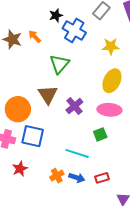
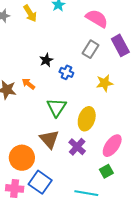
blue cross: (74, 30) -> (66, 72), size x0.6
yellow ellipse: (112, 81) -> (87, 119), moved
pink ellipse: (109, 110) -> (112, 146), turned -50
blue square: (33, 136) -> (40, 182), turned 30

